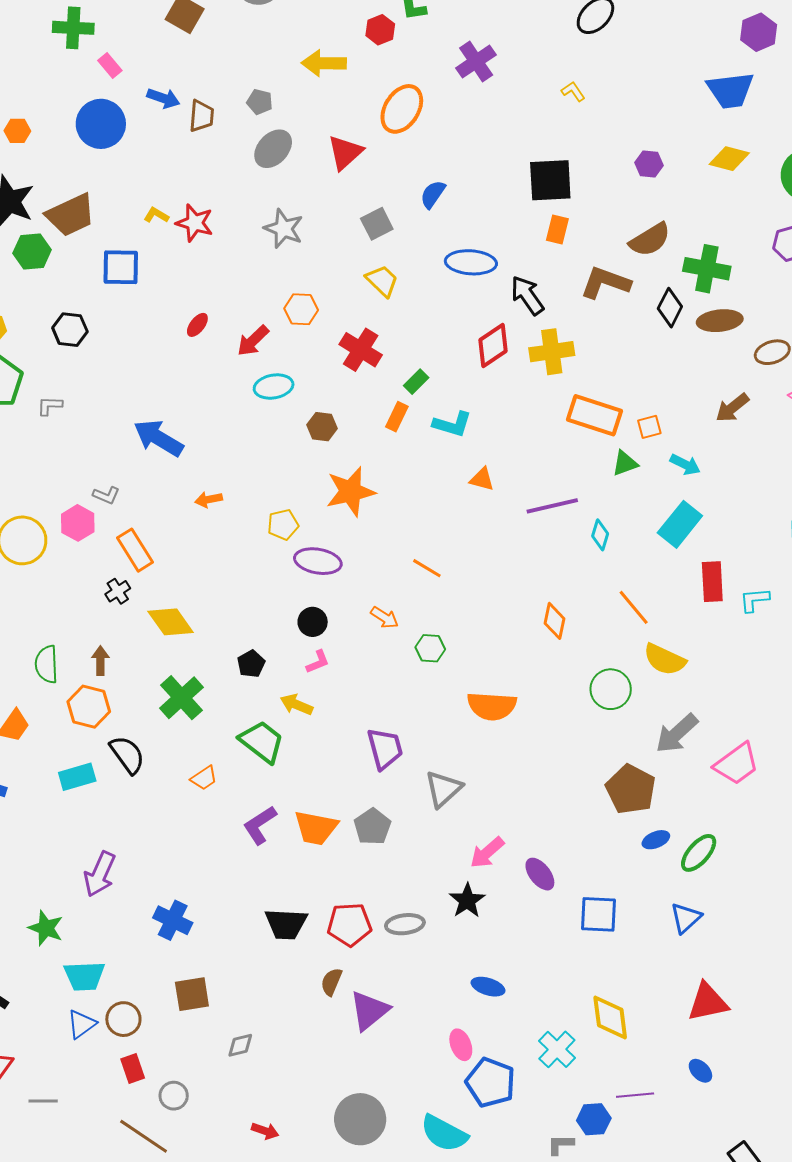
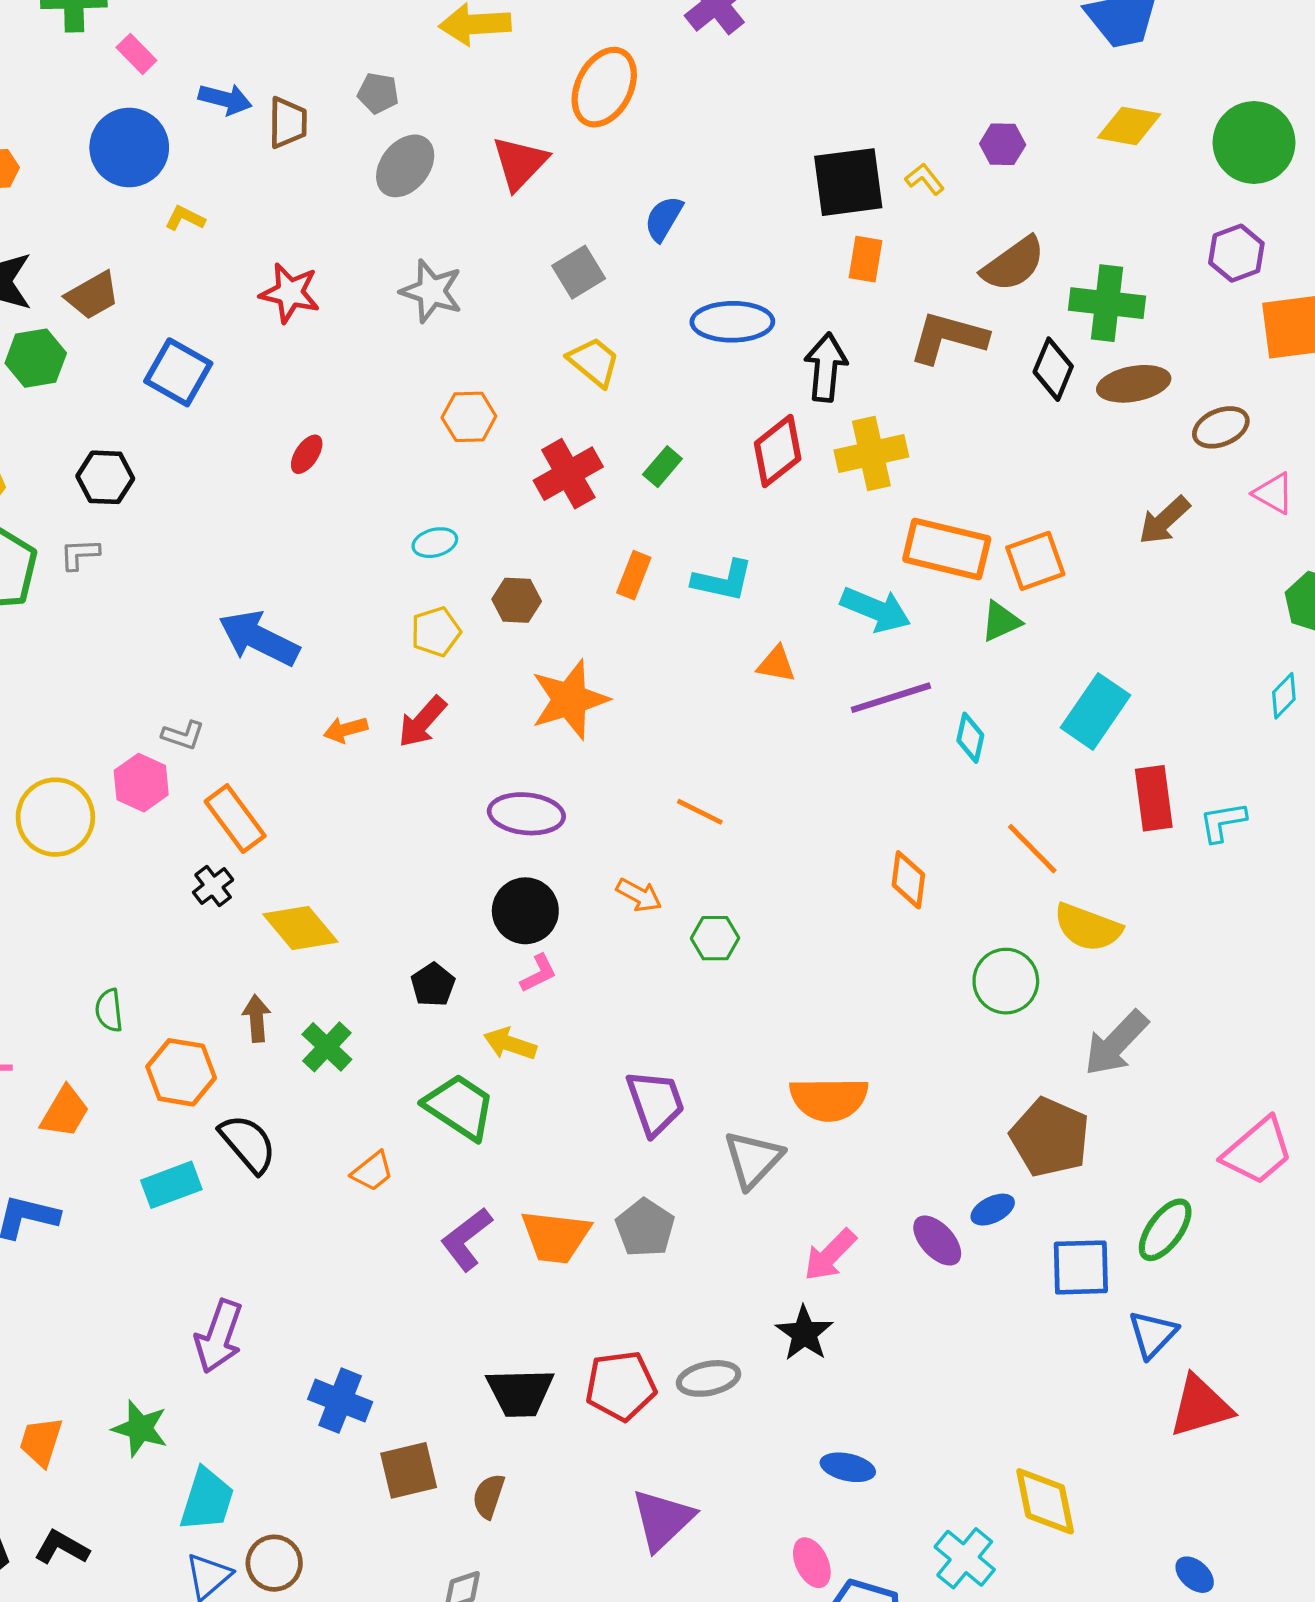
yellow L-shape: (573, 91) -> (925, 179), moved
brown trapezoid: (71, 215) -> (93, 295), size x0.7
yellow L-shape: (156, 215) -> (185, 218), moved
blue square: (121, 267) -> (178, 372), turned 33
black arrow: (527, 295) -> (826, 367), turned 45
red arrow: (253, 341) -> (422, 722), moved
red cross: (361, 350) -> (568, 474), turned 33
green rectangle: (416, 382) -> (662, 467), moved
cyan ellipse: (274, 387) -> (435, 543), size x0.7
gray L-shape: (50, 406) -> (80, 554), moved
orange square: (649, 427) -> (1035, 561), size x1.5
cyan arrow: (685, 465) -> (876, 610), moved, size x1.4
yellow pentagon: (283, 525) -> (436, 632), moved
black circle: (313, 622) -> (525, 911), size x1.4
brown arrow: (100, 661) -> (257, 1018), moved
green semicircle: (47, 664) -> (109, 1010), size x0.7
green cross: (181, 698) -> (327, 1047), size x0.7
orange semicircle: (492, 706) -> (829, 1099), moved
pink trapezoid: (737, 764) -> (1258, 1151), moved
blue ellipse: (656, 840) -> (993, 1210), moved
purple ellipse: (540, 874) -> (937, 1241), moved
blue square: (598, 914) -> (1081, 1267), moved
cyan trapezoid: (84, 976) -> (207, 1500), turned -66
brown semicircle: (331, 982) -> (489, 1496), moved
brown square: (192, 994) -> (409, 1470), moved
red triangle: (708, 1002) -> (1200, 1406), moved

